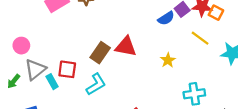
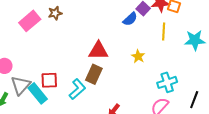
yellow line: (200, 38) -> (164, 32), turned 66
brown rectangle: (100, 53) -> (94, 74), moved
cyan rectangle: (52, 82) -> (38, 93), size x1.5

